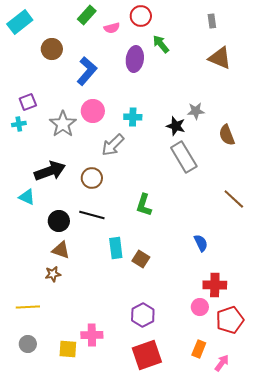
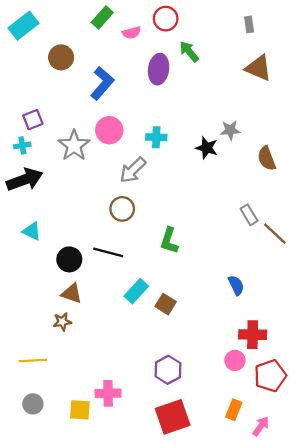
gray rectangle: (184, 157) -> (249, 215), moved, size x0.6
black arrow: (50, 171) -> (25, 180), moved
brown circle: (92, 178) -> (122, 209), moved
cyan rectangle: (116, 248) -> (136, 291), turned 50

